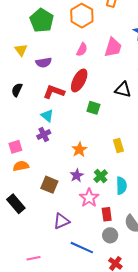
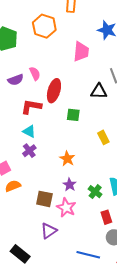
pink semicircle: (82, 50) -> (35, 74), moved, turned -40
yellow rectangle: (118, 146) -> (103, 137), moved
green cross: (101, 176) -> (95, 192), moved
pink star: (89, 198) -> (66, 208), moved
black rectangle: (16, 204) -> (20, 254), moved
purple triangle: (61, 221) -> (49, 231), moved

